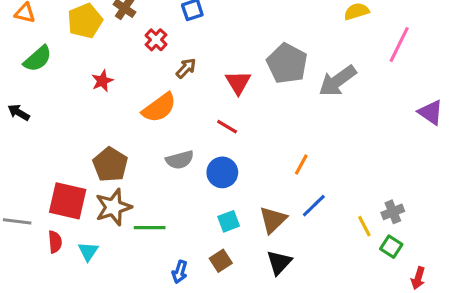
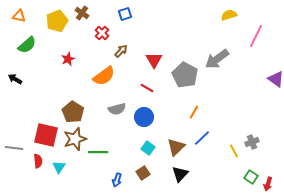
gray pentagon: (287, 63) -> (185, 75), moved
cyan square: (229, 221) -> (148, 148), turned -32
green square: (391, 247) -> (251, 177), moved

